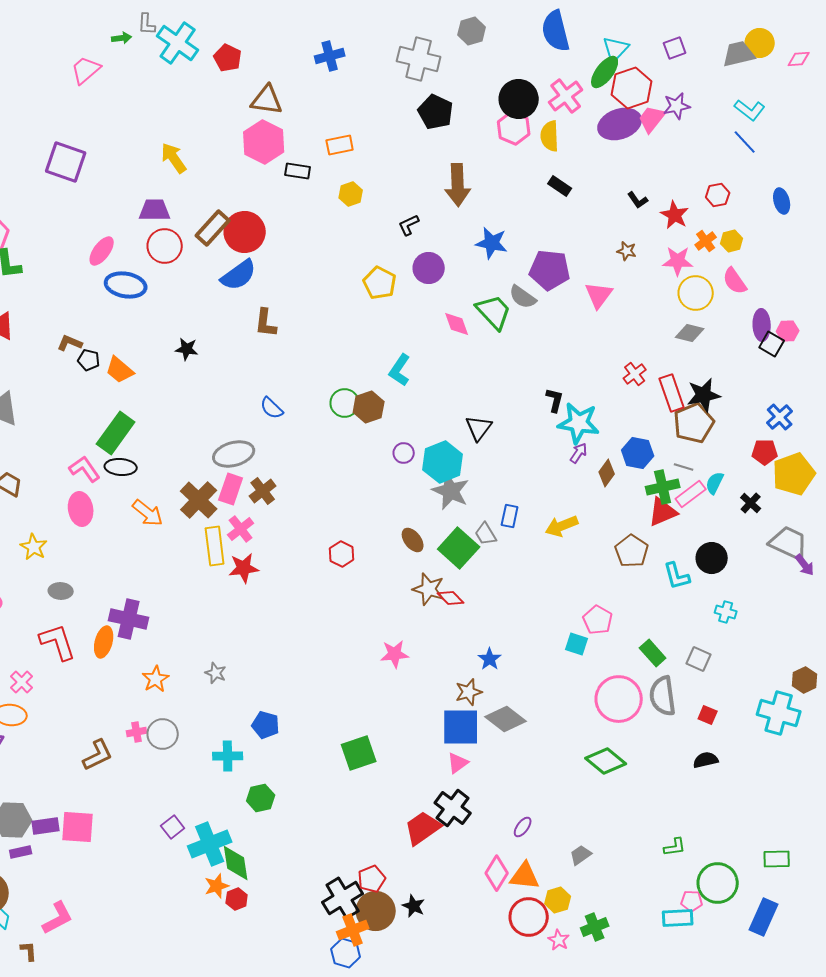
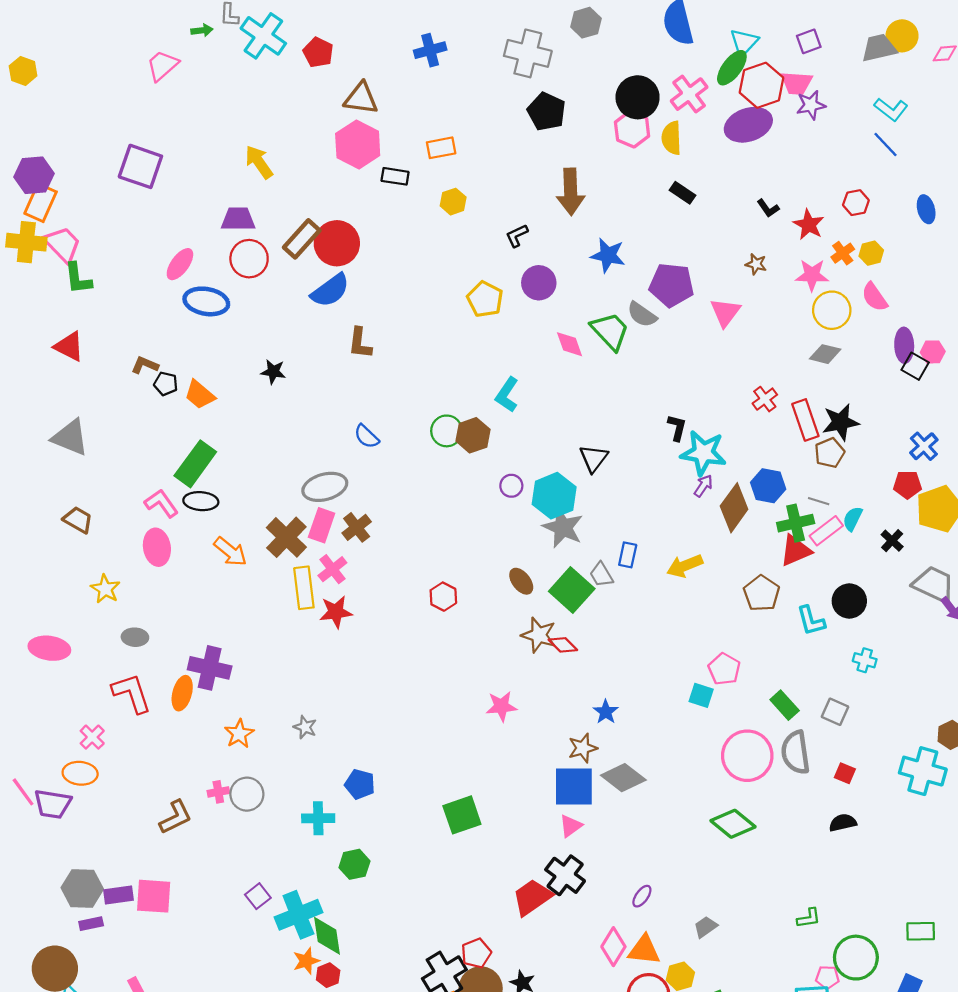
pink trapezoid: (652, 119) -> (797, 83), moved, turned -124
brown pentagon: (694, 423) -> (830, 453), size x0.7
brown diamond: (607, 473) -> (734, 508), size x1.6

